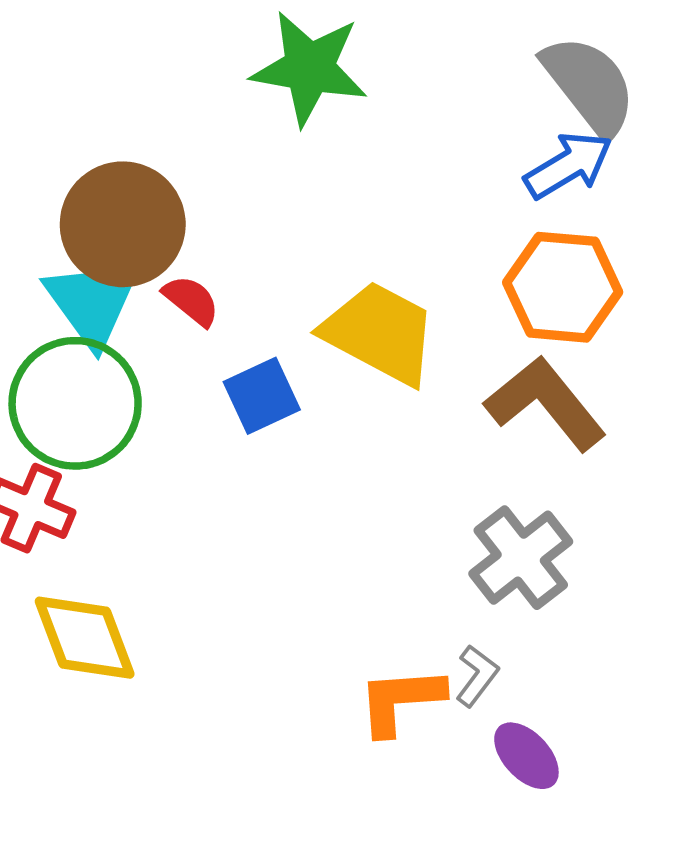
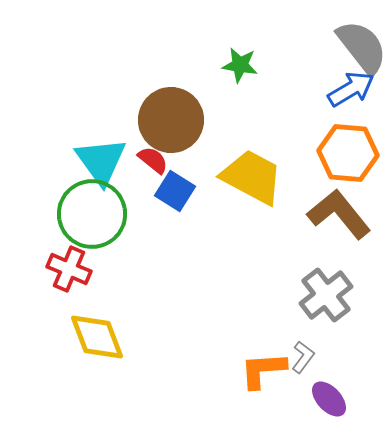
green star: (309, 68) -> (240, 65), moved, size x0.6
brown circle: (123, 224) -> (171, 120), moved
blue square: (262, 396) -> (175, 191), moved, turned -33

